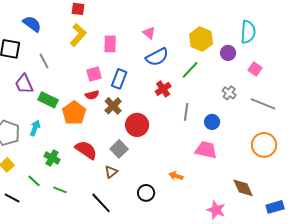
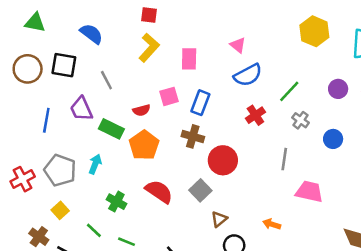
yellow hexagon: (201, 39) -> (314, 31), moved
purple circle: (228, 53) -> (338, 89), moved
gray cross: (229, 93) -> (301, 120), moved
red semicircle: (92, 95) -> (141, 110), moved
brown cross: (113, 106) -> (193, 136), turned -30
gray line: (186, 112) -> (284, 159), moved
blue circle: (212, 122) -> (333, 139), moved
brown triangle: (111, 172) -> (219, 219), moved

